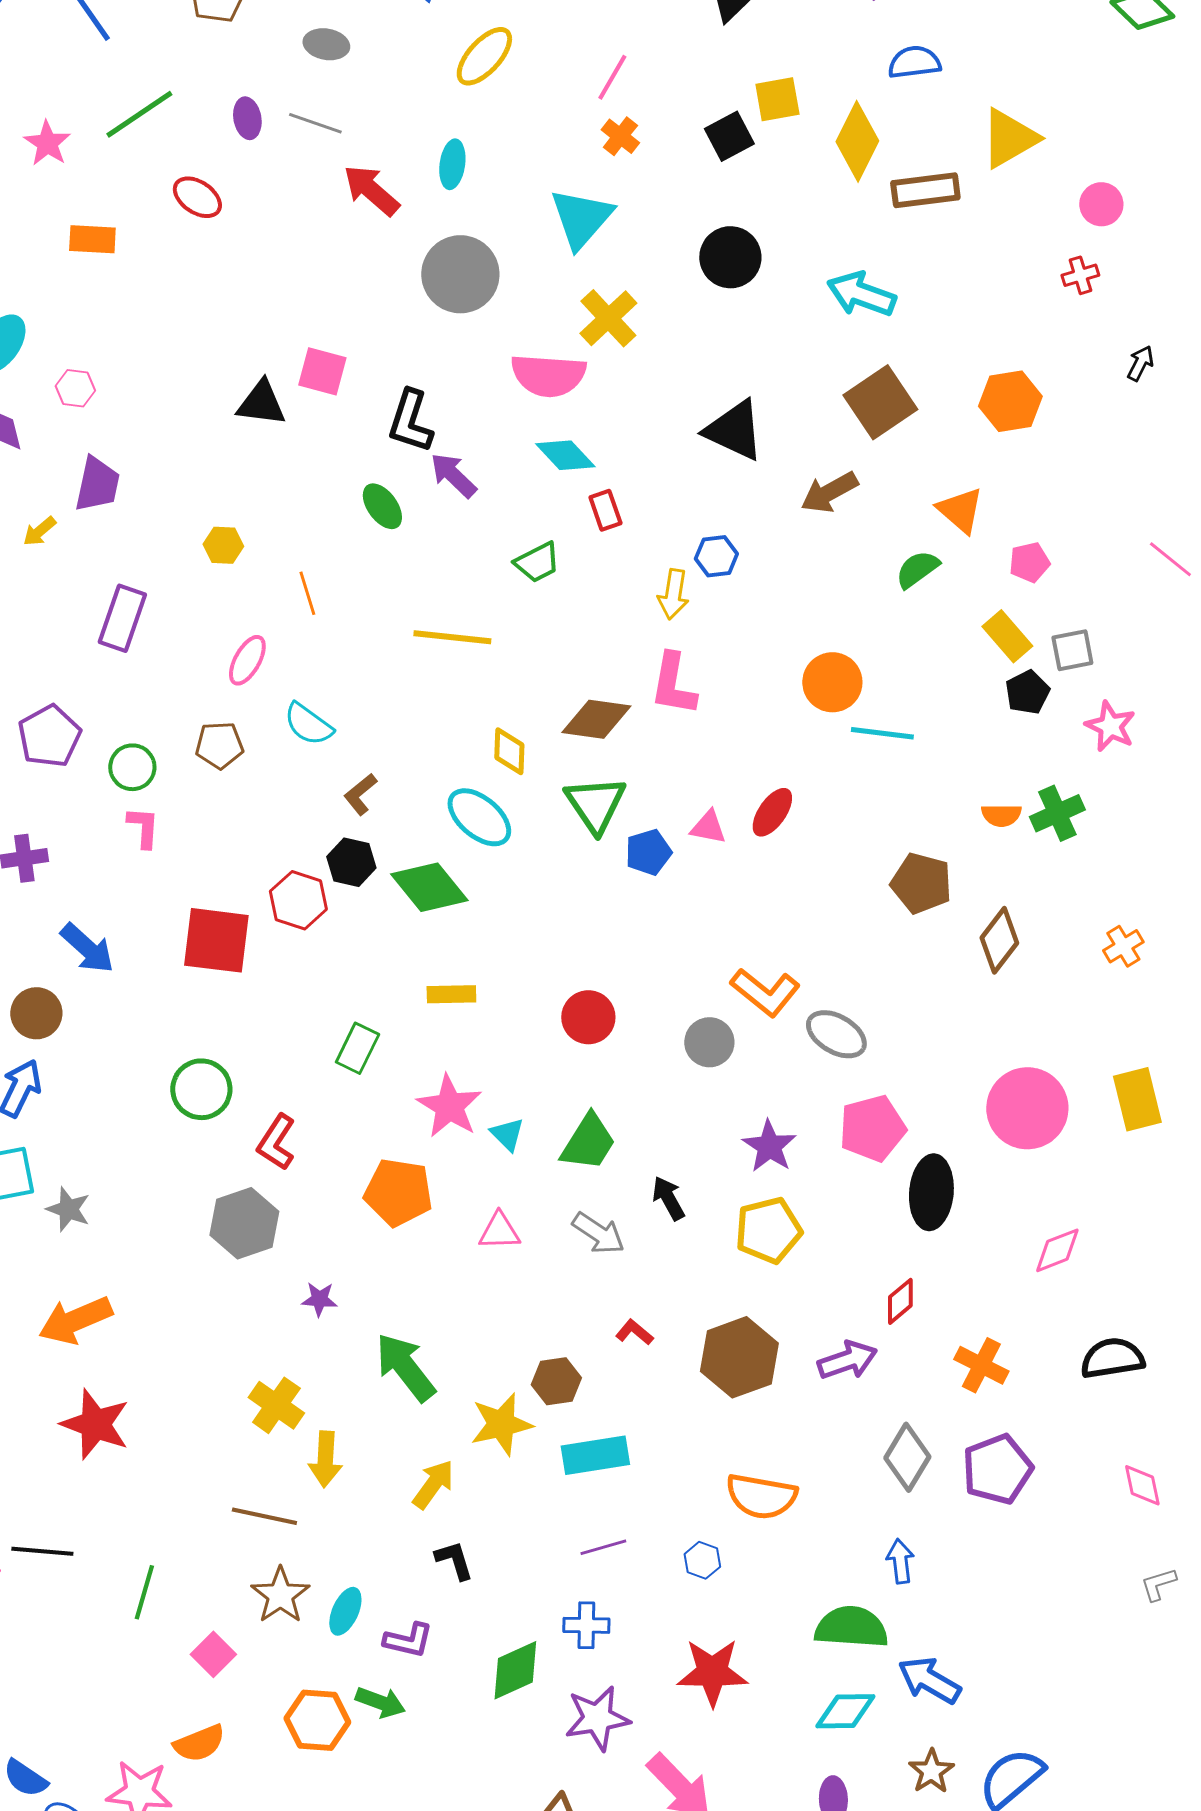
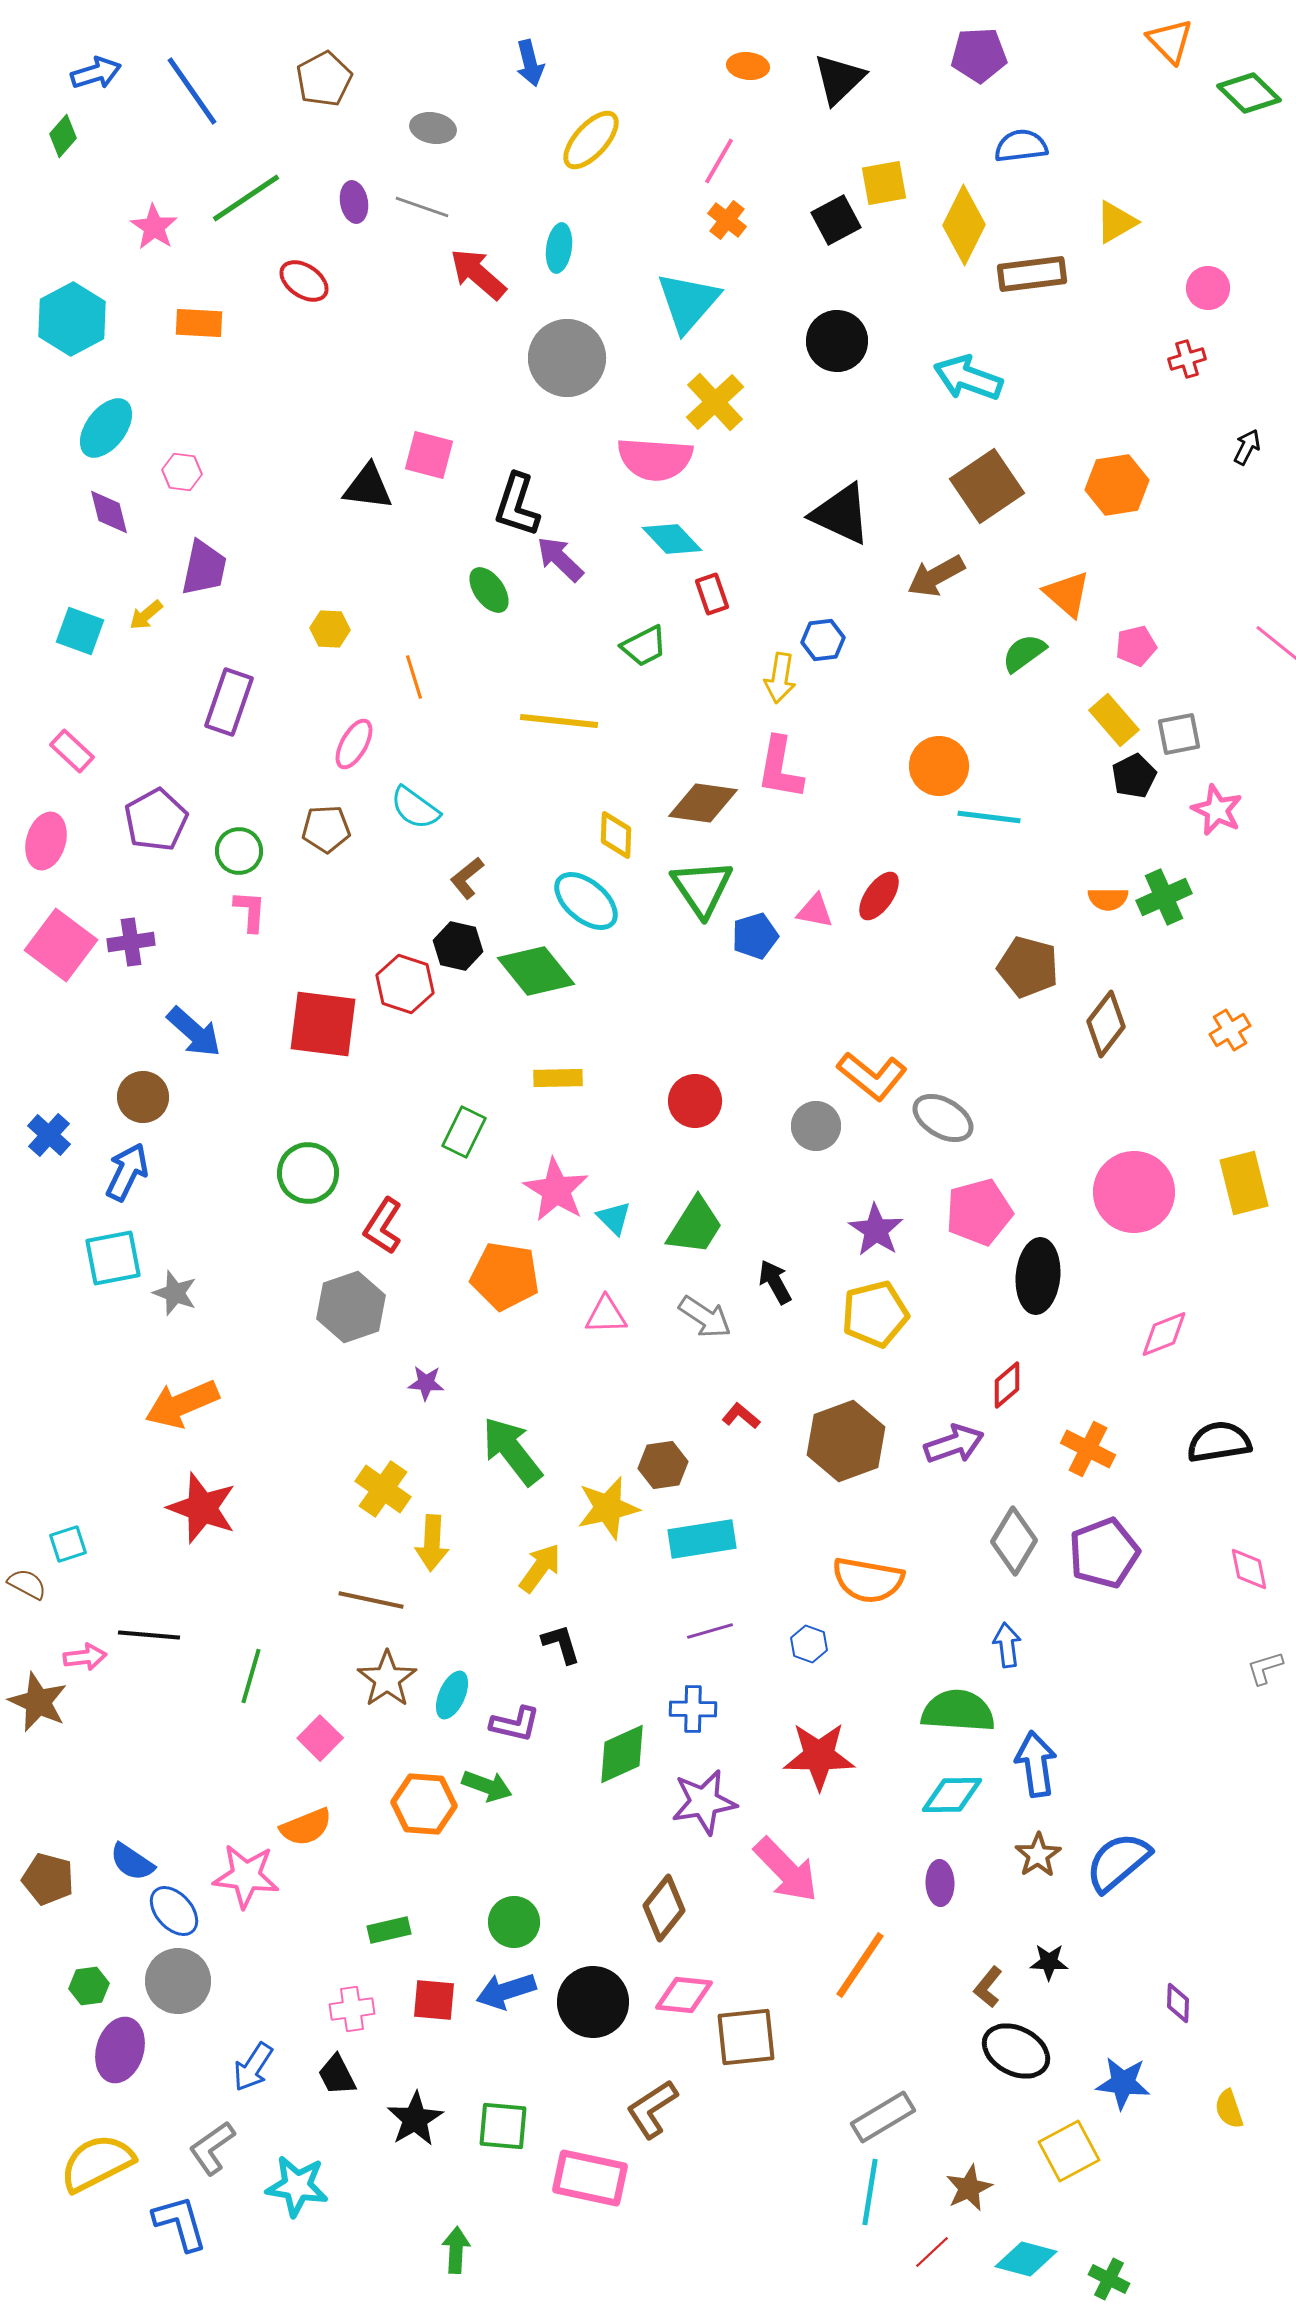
yellow triangle: (1009, 138) -> (1116, 222), size x0.7
blue arrow: (929, 1680) -> (1036, 1764), turned 52

